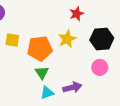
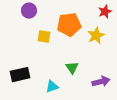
orange pentagon: (40, 48) -> (69, 25), moved
cyan triangle: (47, 93) -> (52, 87), moved

